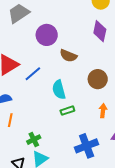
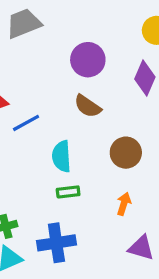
purple circle: (47, 35) -> (88, 60), moved
blue cross: (87, 146) -> (56, 243), moved

